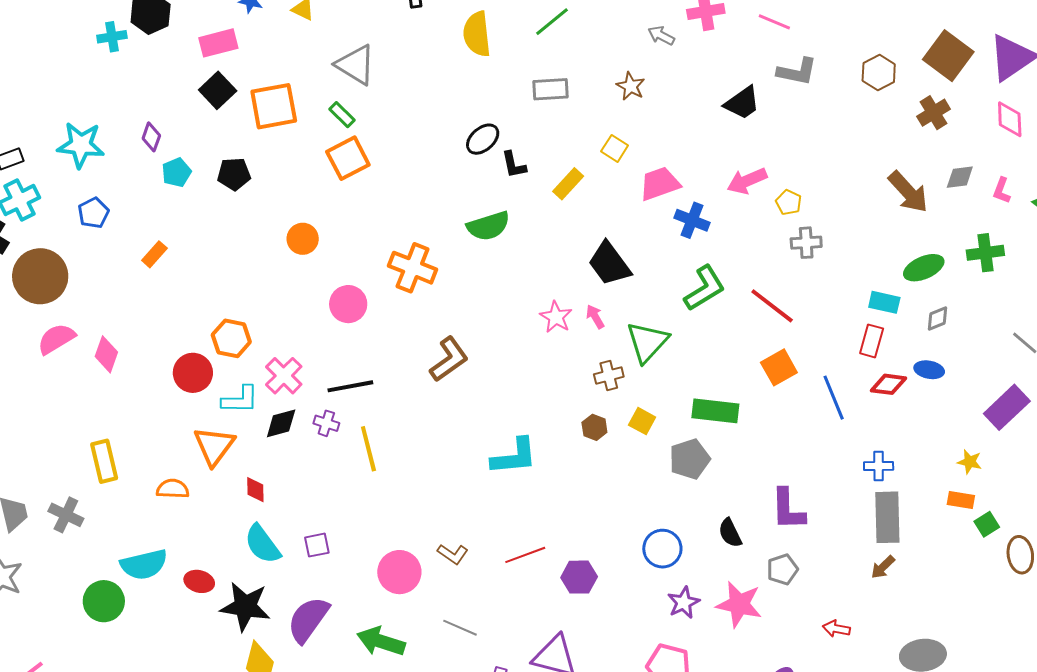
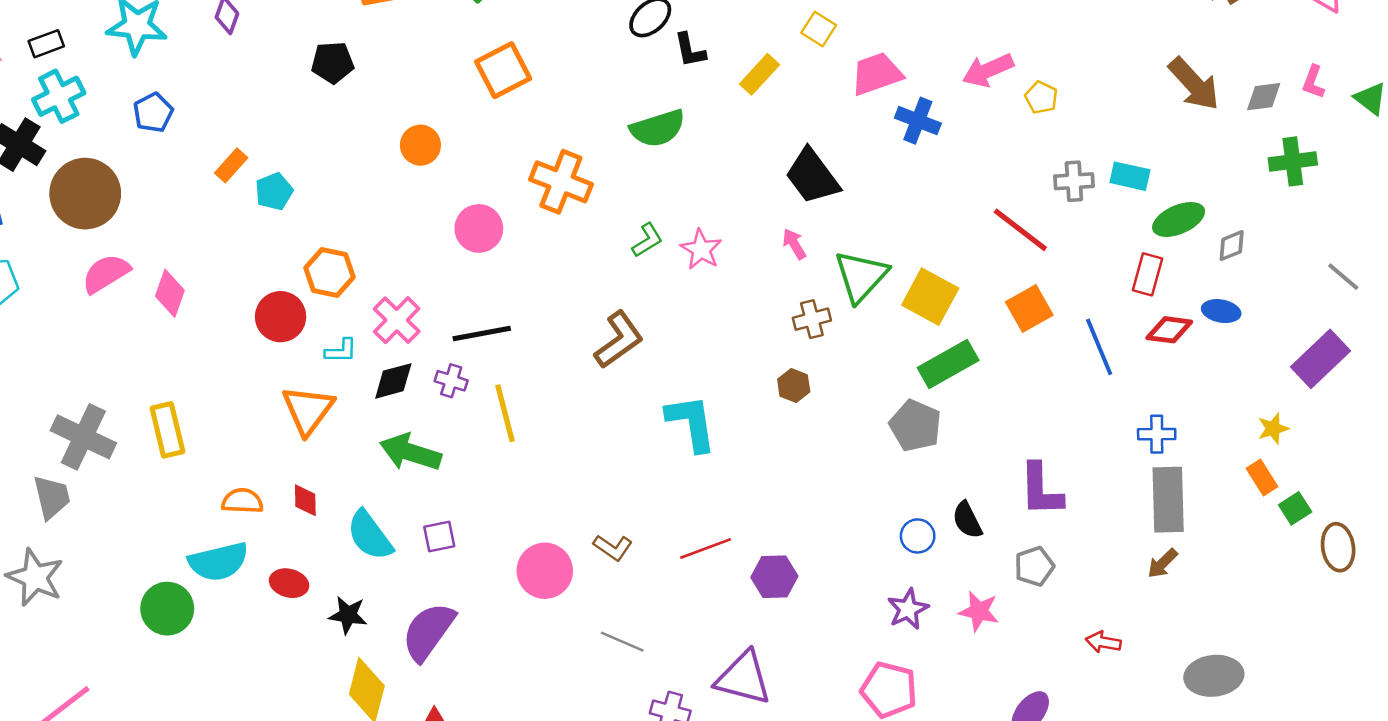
orange square: (348, 158) -> (503, 70), moved
cyan pentagon: (176, 172) -> (274, 191), moved
gray diamond: (960, 177) -> (1264, 97), moved
gray cross: (806, 243) -> (1074, 181), moved
green ellipse: (924, 268) -> (1179, 219), moved
green L-shape: (705, 288) -> (647, 240), moved, size x0.6
cyan rectangle: (884, 302) -> (1130, 176), moved
pink star: (556, 317) -> (701, 249), moved
brown L-shape: (449, 359) -> (619, 340), moved
cyan L-shape: (240, 400) -> (341, 351), size x0.7
green rectangle: (715, 411) -> (948, 364), turned -36
yellow square: (642, 421) -> (930, 297), moved, size x1.6
cyan L-shape: (514, 457) -> (691, 423), turned -93
gray pentagon: (690, 459) -> (915, 426), turned -30
yellow star: (970, 462) -> (1273, 429), turned -30
orange semicircle: (173, 489) -> (242, 501), moved
red diamond: (255, 490) -> (305, 500), moved
orange rectangle: (961, 500) -> (1262, 477), turned 48
gray cross: (66, 515) -> (83, 437), moved, size x1.4
blue circle: (662, 549) -> (918, 536), moved, size x0.7
pink star: (739, 604) -> (979, 611), size x0.7
black star: (245, 606) -> (348, 615), size x0.6
green arrow: (381, 642) -> (410, 452), moved

